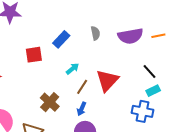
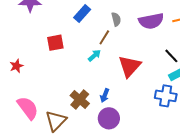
blue rectangle: (61, 39) -> (82, 14), moved
brown line: (82, 87) -> (104, 37), moved
brown cross: (50, 102) -> (80, 100), moved

